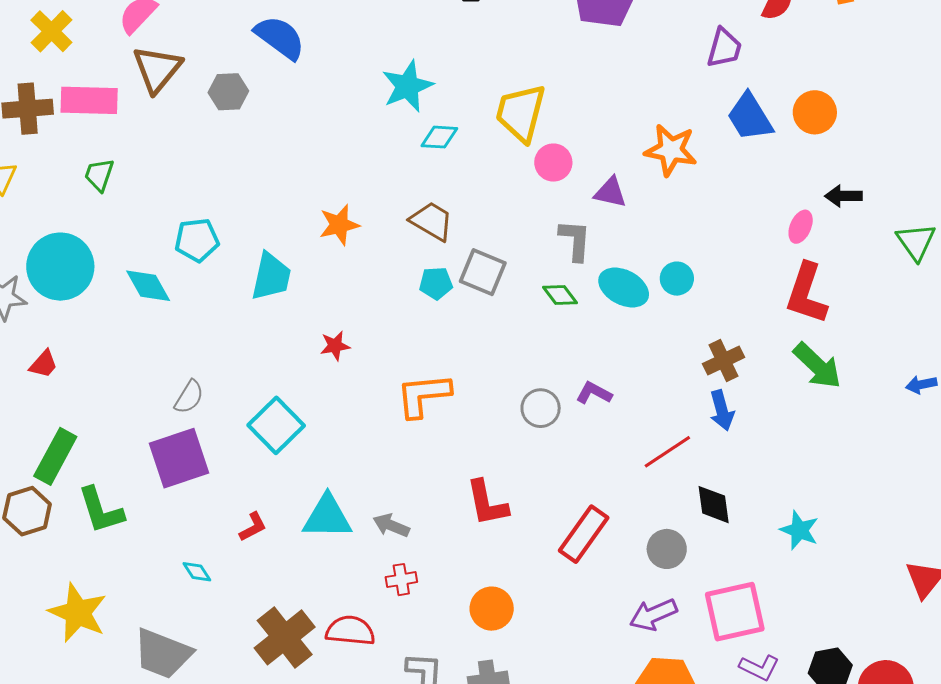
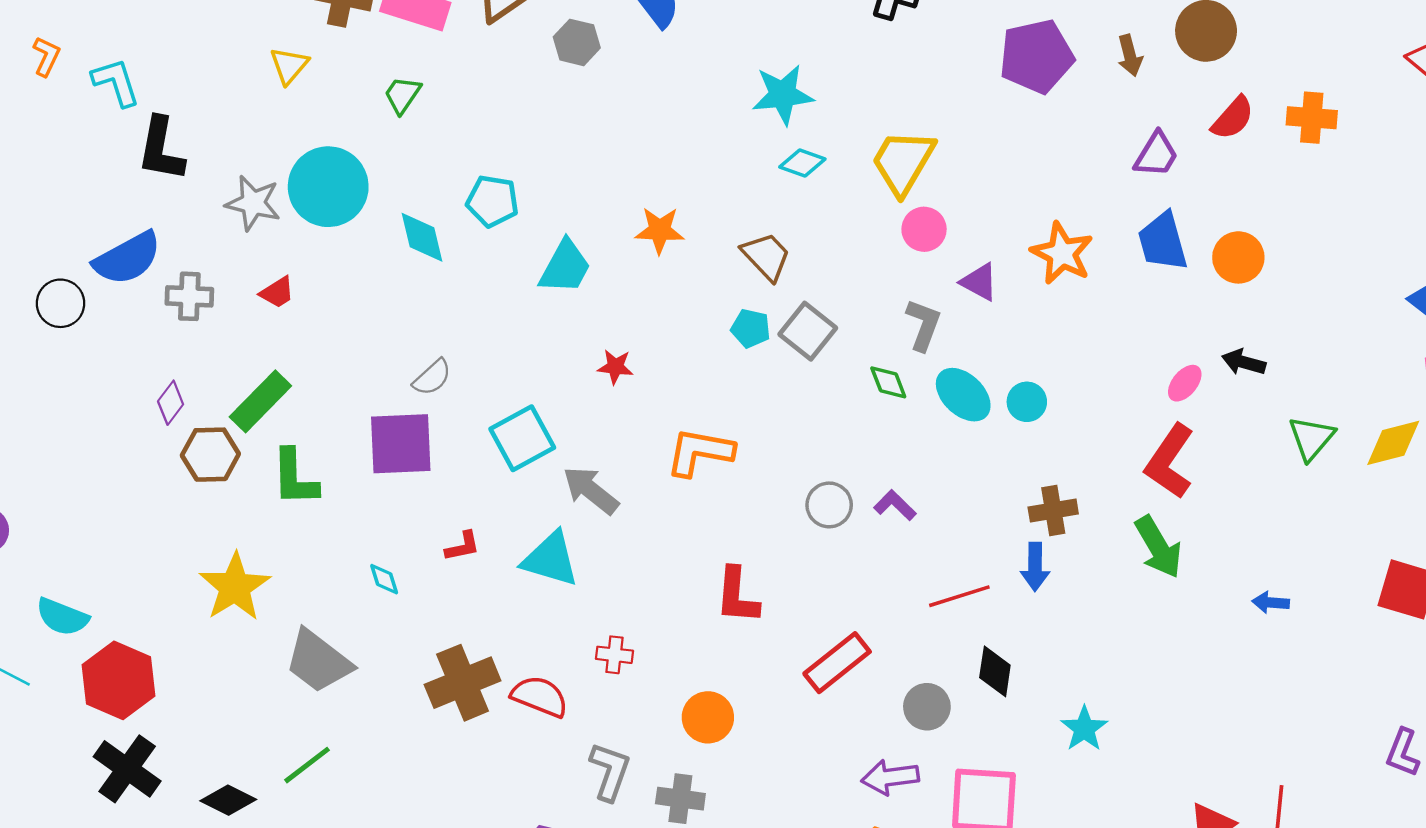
gray arrow: (391, 525) -> (591, 490), moved, size x1.4

